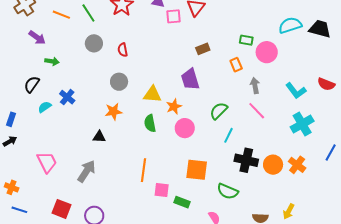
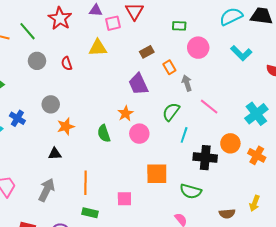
green rectangle: (246, 40) -> (179, 26), moved
pink circle: (267, 52) -> (198, 48), moved
orange rectangle: (236, 65) -> (169, 67), moved
gray circle: (119, 82) -> (51, 104), moved
gray arrow: (255, 86) -> (187, 83), moved
cyan L-shape: (296, 91) -> (241, 53), moved
yellow triangle: (152, 94) -> (98, 48), moved
orange circle: (273, 165) -> (230, 143), moved
orange line: (144, 170) -> (86, 183), moved
green rectangle: (182, 202) -> (90, 213), moved

